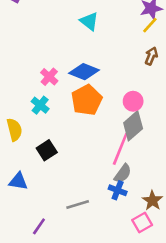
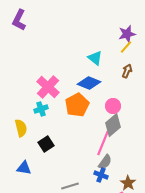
cyan triangle: (89, 21) -> (95, 58), moved
blue diamond: (84, 72) -> (89, 83), moved
pink cross: (49, 77) -> (48, 87), size x1.6
cyan cross: (40, 105) -> (41, 109), turned 32

